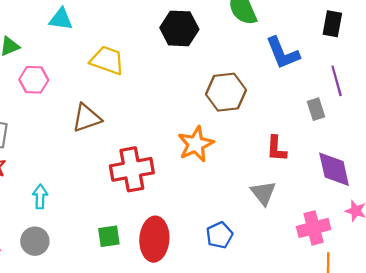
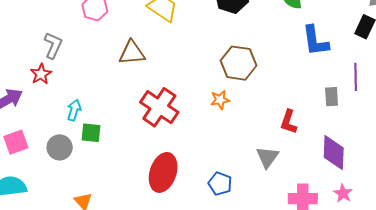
brown hexagon: (226, 92) -> (238, 63), moved
orange star: (196, 144) -> (220, 100), size x0.6
red cross: (132, 169) -> (159, 107), turned 30
blue pentagon: (219, 235) -> (220, 184), turned 30
green square: (109, 236) -> (91, 133), moved

